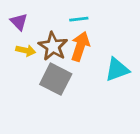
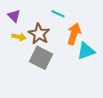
cyan line: (79, 19) -> (58, 14), turned 32
orange arrow: (80, 46) -> (74, 34), moved

